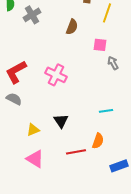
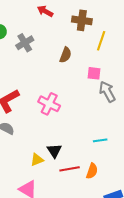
gray arrow: (113, 63) -> (107, 92), size x1.5
yellow triangle: (33, 130) -> (37, 160), moved
red line: (76, 152) -> (70, 169), moved

